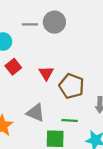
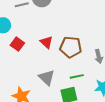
gray triangle: (36, 113) -> (47, 78), turned 36

